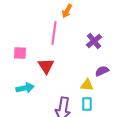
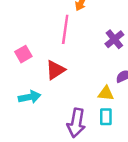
pink square: (20, 53) -> (23, 54), turned -32
red triangle: (46, 66) -> (55, 70), turned 30

